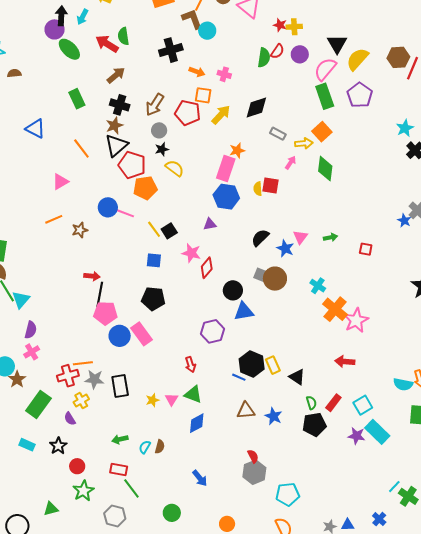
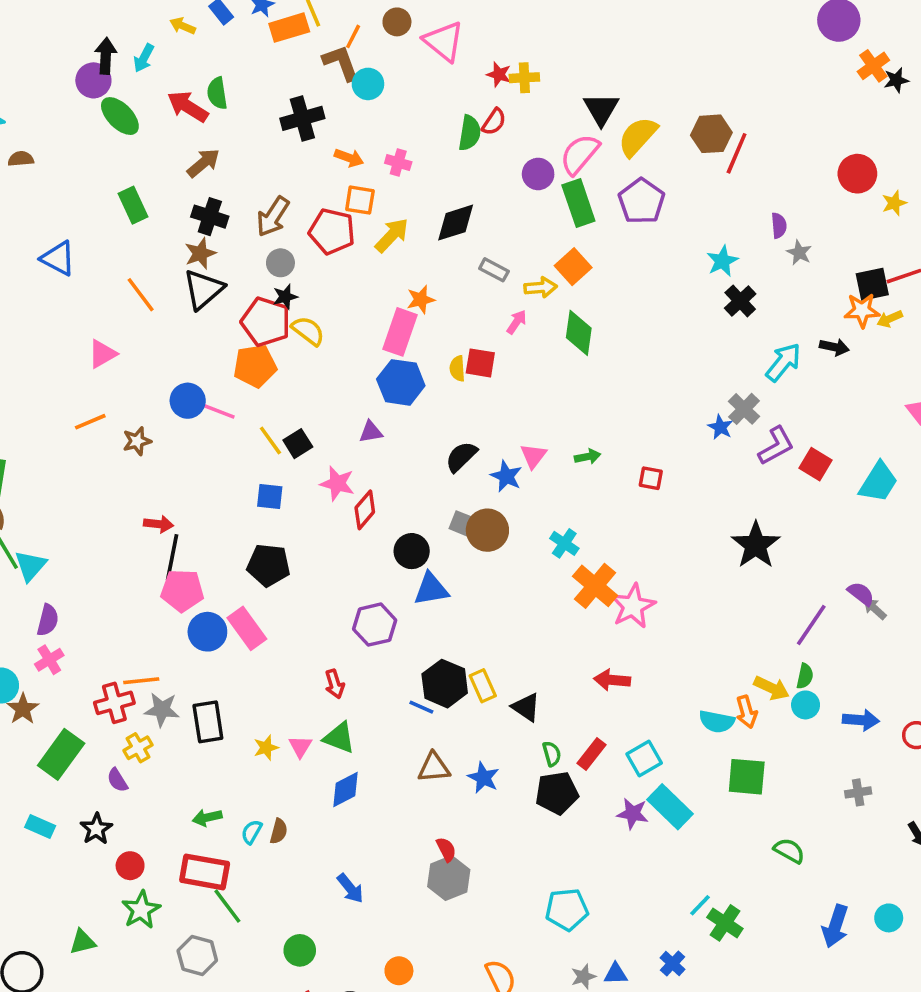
purple circle: (300, 54) -> (538, 174), moved
red pentagon: (132, 165) -> (266, 322), moved
red rectangle: (119, 469) -> (205, 872), size x1.5
cyan pentagon: (288, 494) -> (567, 909), moved

